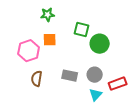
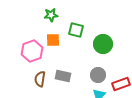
green square: (82, 30) -> (76, 30), moved
gray rectangle: (70, 76) -> (63, 76), moved

